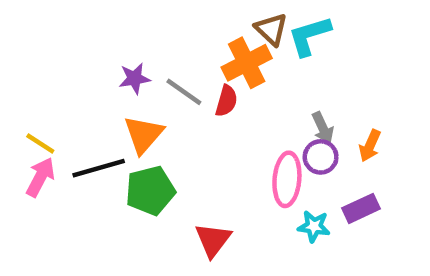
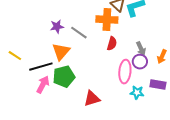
orange cross: (247, 63) -> (107, 20), turned 30
red semicircle: (226, 101) -> (112, 44), moved
pink arrow: (40, 177) -> (43, 85), moved
purple rectangle: (361, 208) -> (158, 85), turned 35
red triangle: (213, 240) -> (92, 99), turned 36

